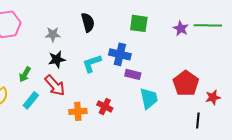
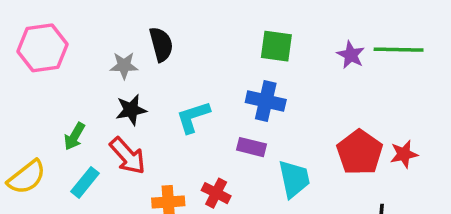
black semicircle: (88, 22) -> (161, 44), moved
blue cross: (120, 54) -> (266, 101), moved
purple rectangle: (133, 74) -> (252, 147), moved
red star: (213, 97) -> (404, 154), moved

